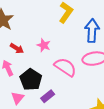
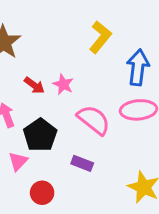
red arrow: (17, 48) -> (34, 85), moved
purple rectangle: (48, 96) -> (82, 163), moved, turned 56

